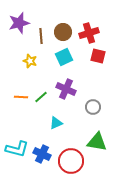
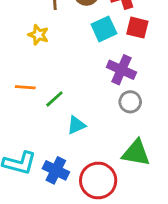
cyan square: (64, 57) -> (104, 29), moved
purple cross: (66, 89) -> (121, 70), moved
green line: (41, 97) -> (54, 99), moved

